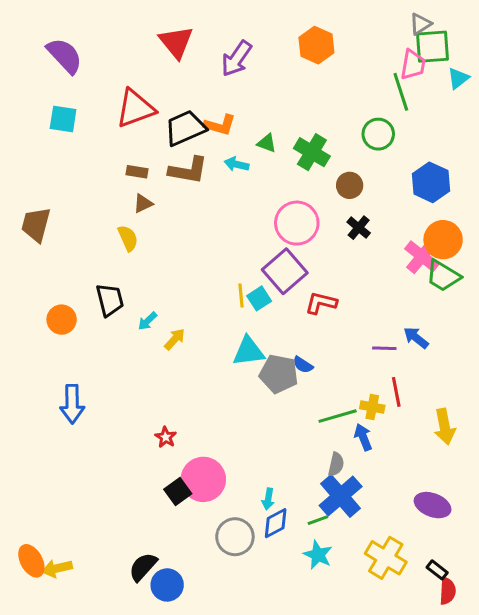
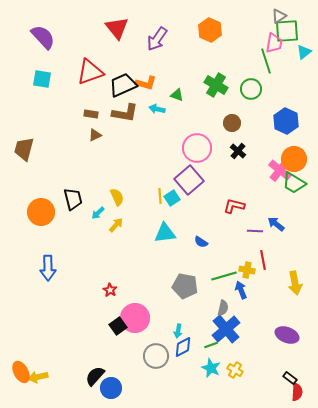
green cross: (312, 152) -> (216, 85), moved
yellow semicircle: (128, 238) -> (117, 197), moved
red L-shape: (321, 303) -> (234, 206), moved
orange circle: (62, 320) -> (41, 212), size x1.4
gray pentagon: (279, 374) -> (185, 286), moved
yellow cross: (386, 558) -> (235, 370), moved, size x0.6

